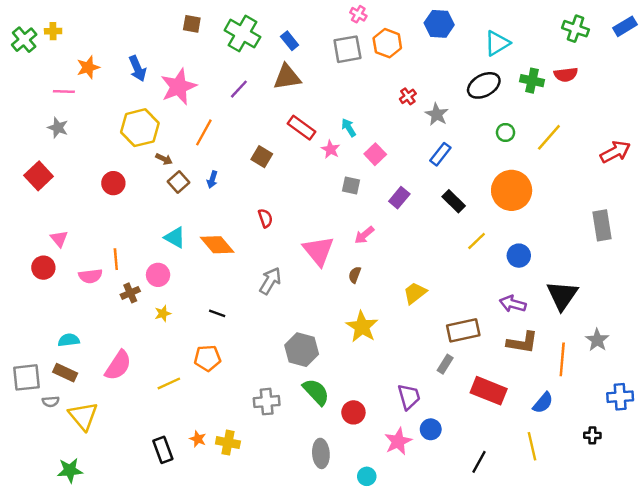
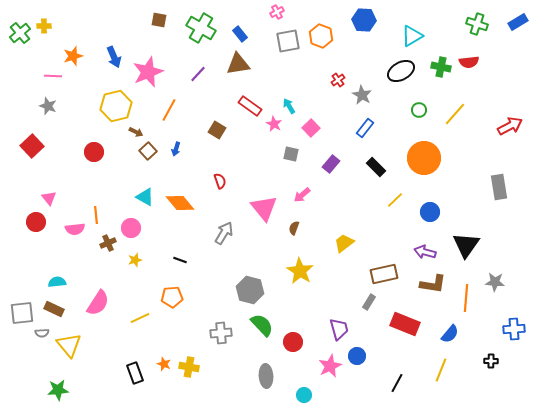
pink cross: (358, 14) -> (277, 12), moved, turned 32
gray star: (597, 340) -> (495, 282), turned -30
yellow line: (532, 446) -> (441, 370), turned 35

